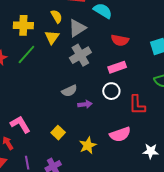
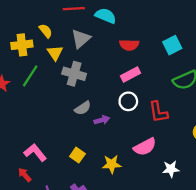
yellow semicircle: (57, 16) -> (46, 31), moved
gray cross: (80, 55) -> (74, 74), moved, turned -35
yellow star: (88, 145) -> (112, 164), turned 30
white star: (151, 151) -> (171, 169), moved

